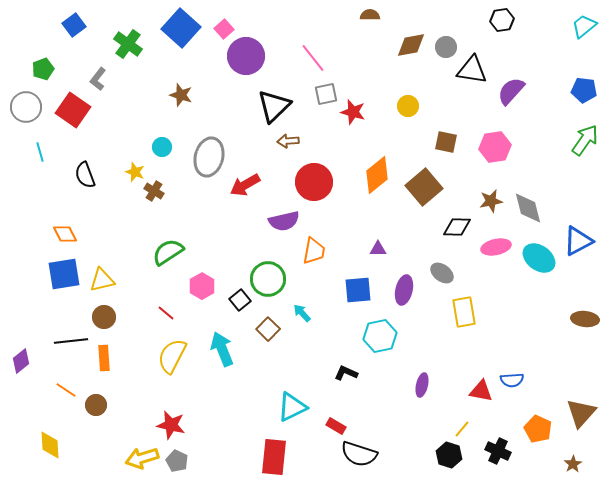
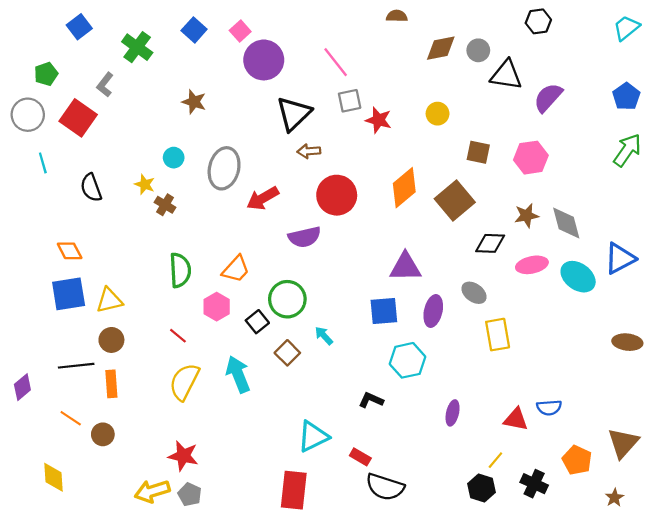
blue square: (181, 28) -> (194, 30), size x0.6
blue pentagon: (584, 90) -> (626, 96), turned 30
purple triangle: (378, 249) -> (405, 267), size x1.8
orange trapezoid: (314, 251) -> (236, 269), moved, turned 32
green semicircle: (168, 252) -> (180, 270), turned 120

